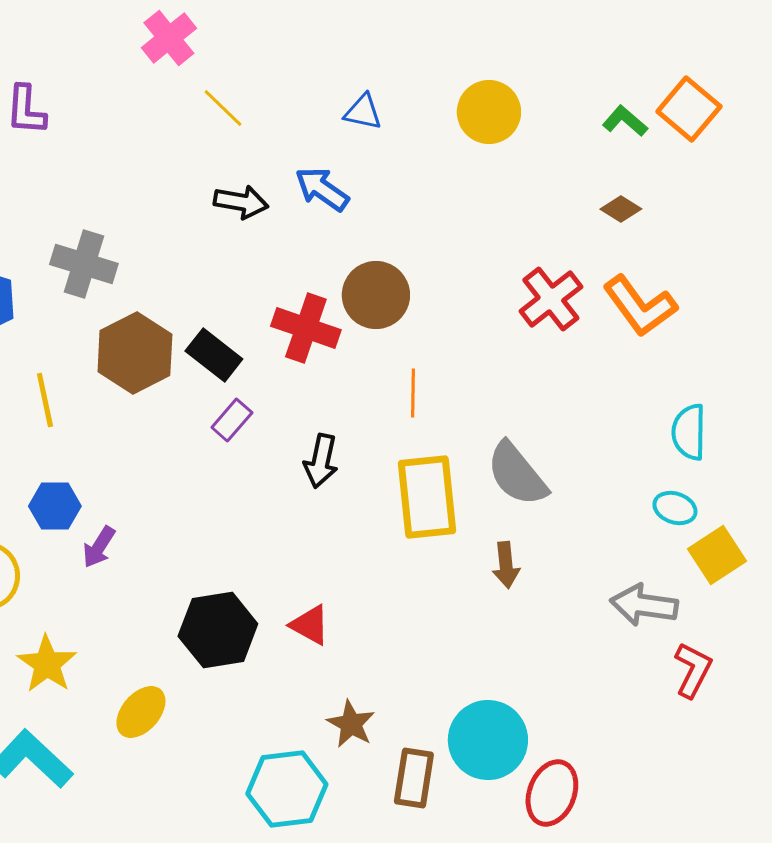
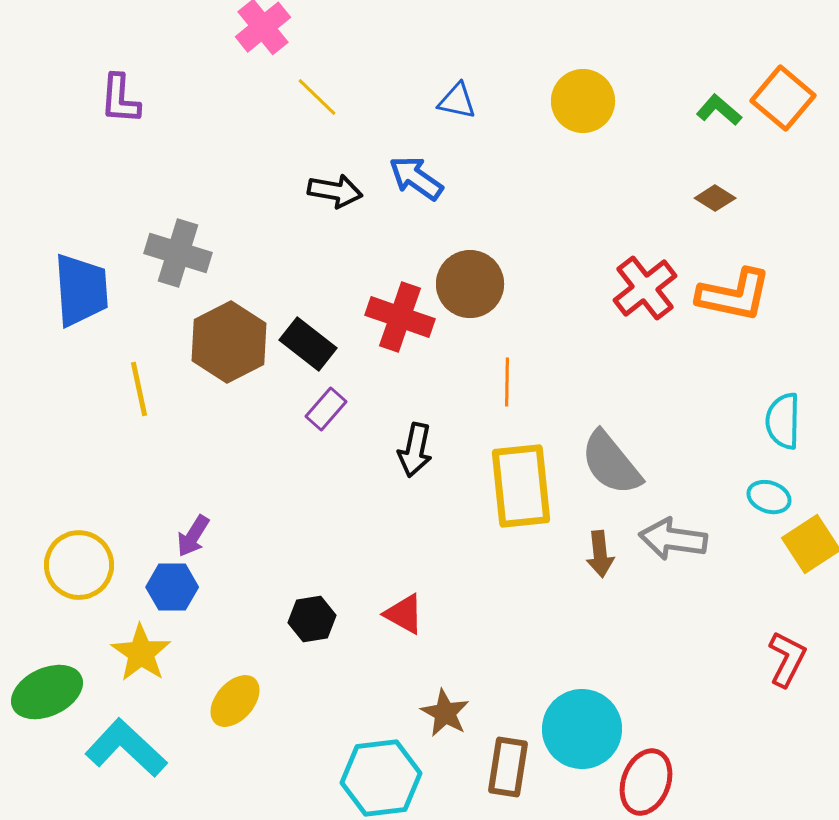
orange L-shape: (640, 306) -> (734, 295), turned -42
blue hexagon: (55, 506) -> (172, 587), moved
gray arrow: (644, 605) -> (673, 539), moved
black hexagon: (218, 630) -> (312, 619), size x0.6

